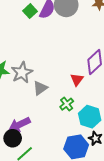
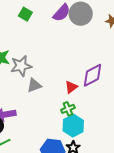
green square: (30, 11) -> (25, 14), moved, turned -32
green cross: (67, 104) -> (68, 109), moved

